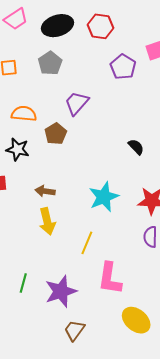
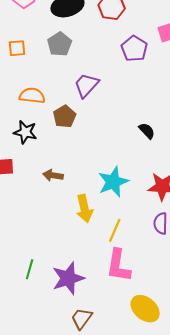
yellow arrow: (47, 221) -> (84, 209), moved
yellow line: (87, 243) -> (115, 230), moved

